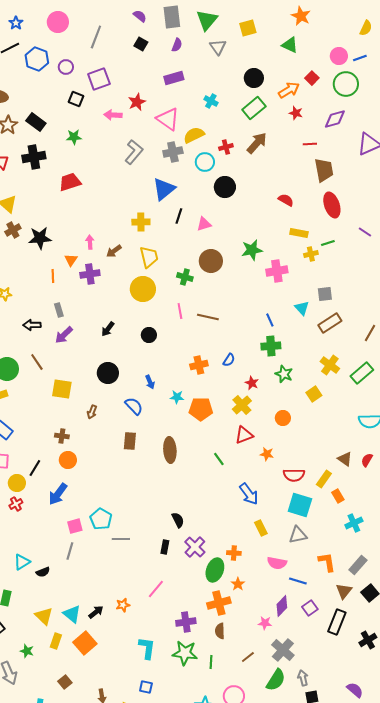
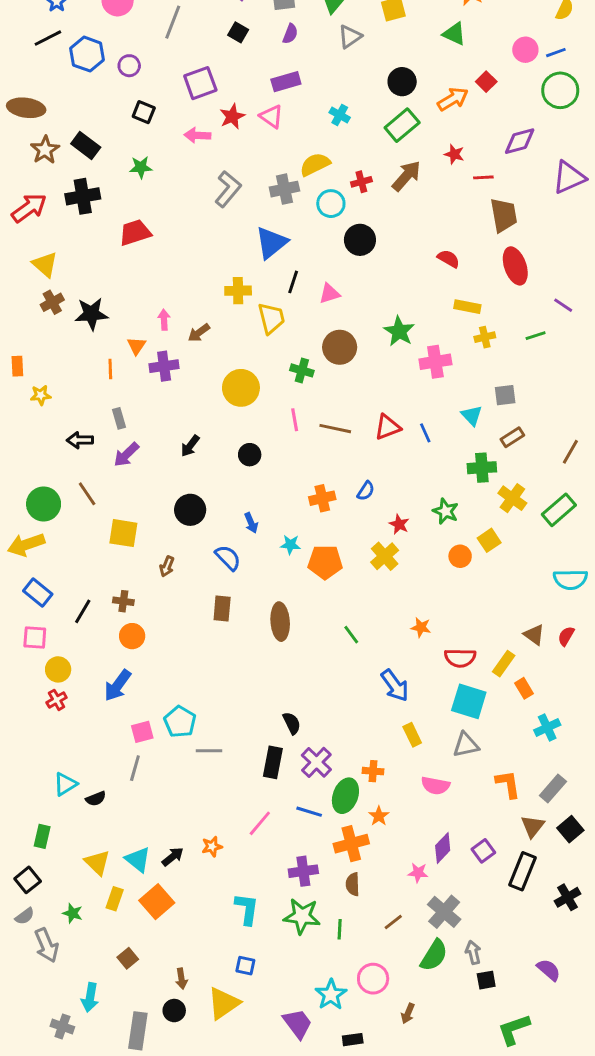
gray triangle: (218, 47) -> (350, 37), turned 30
purple square: (99, 79) -> (200, 83), moved
green circle: (346, 84) -> (560, 90), moved
red star: (296, 113) -> (454, 154), moved
pink triangle: (168, 119) -> (271, 116), moved, size x0.7
green line: (328, 243) -> (536, 336), moved
green star: (252, 250) -> (399, 331), turned -30
yellow trapezoid: (149, 257) -> (271, 318), moved
brown rectangle: (330, 323) -> (512, 437), size x0.7
green cross: (271, 346) -> (482, 468), moved
orange circle: (283, 418) -> (460, 556), moved
red triangle: (244, 435) -> (388, 427), moved
black line: (35, 468) -> (83, 611), moved
black rectangle: (165, 547) -> (273, 762), size x1.5
blue line: (298, 581) -> (309, 812), moved

